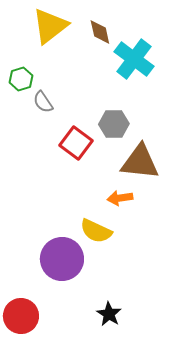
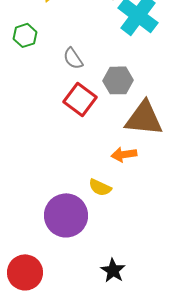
gray semicircle: (43, 102) -> (73, 58), moved
yellow semicircle: (96, 231) -> (100, 187), size x0.7

